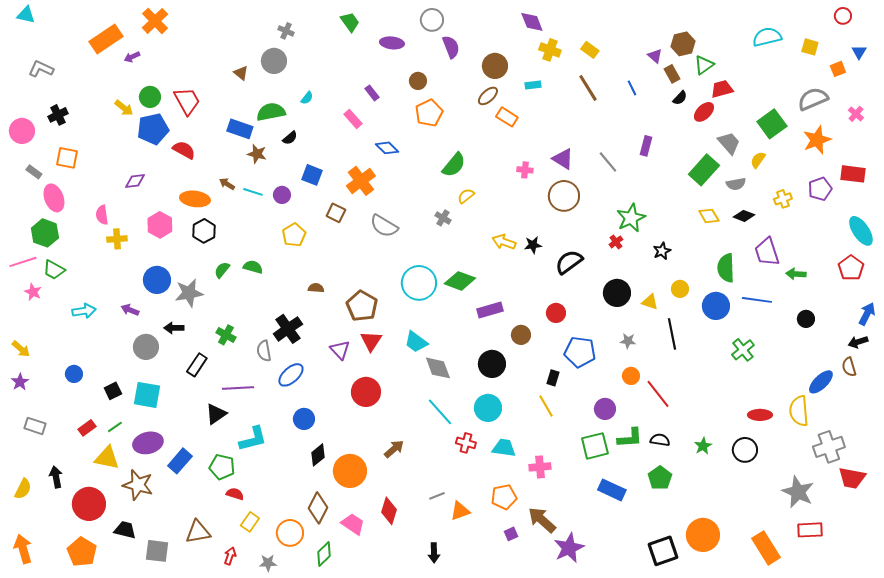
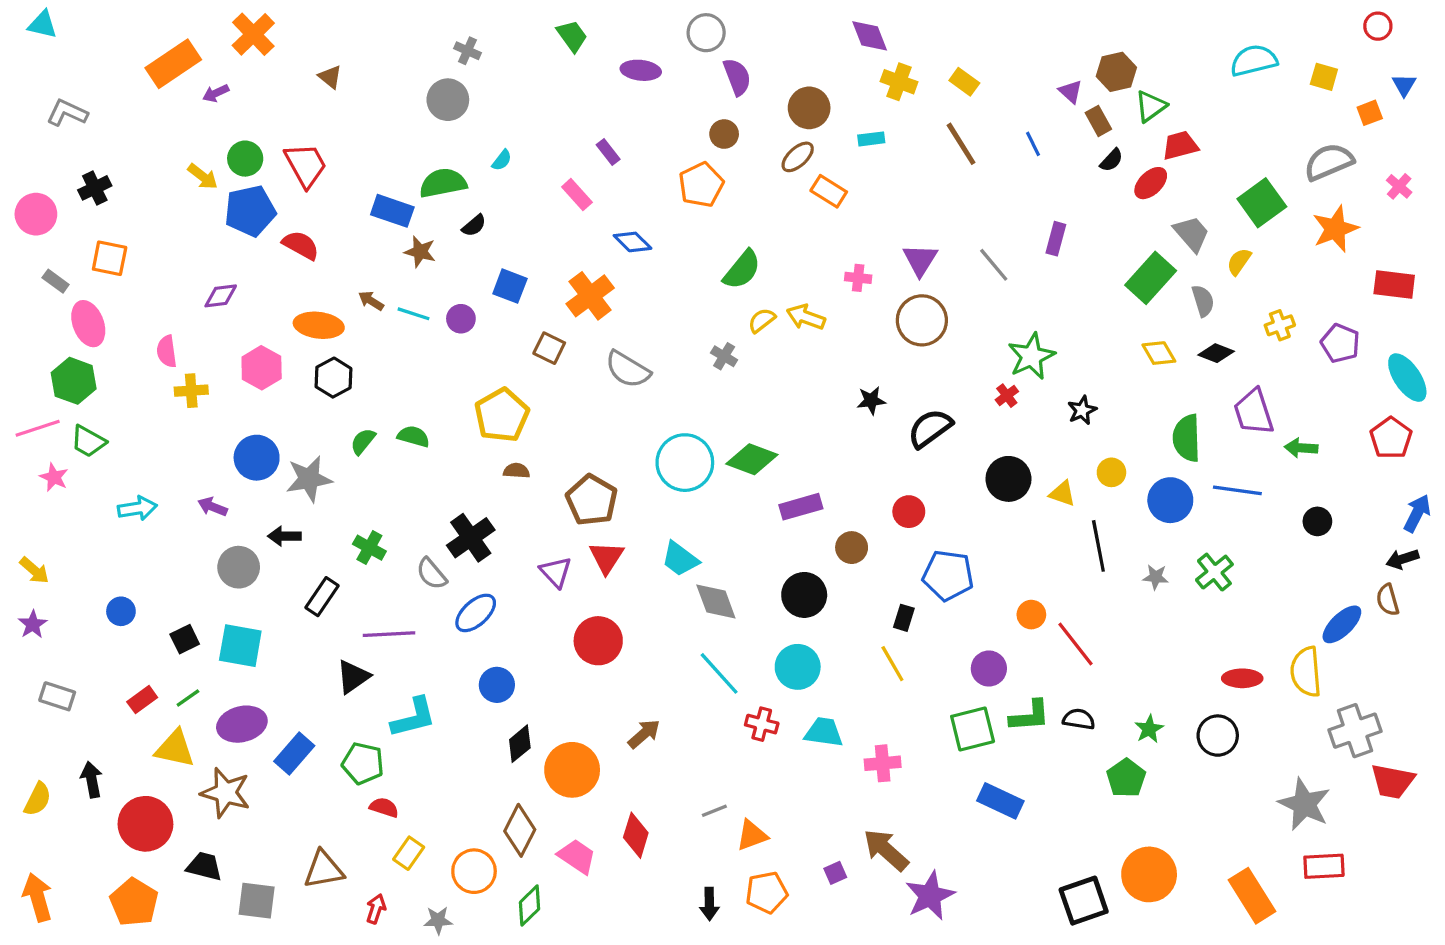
brown triangle: (241, 73) -> (330, 77), moved
brown circle: (418, 81) -> (724, 134), moved
purple triangle: (563, 159) -> (920, 260), turned 30
gray semicircle: (736, 184) -> (1203, 301), turned -96
purple pentagon: (820, 189) -> (1340, 343), moved, turned -30
yellow pentagon: (294, 235) -> (502, 415), moved, size x1.4
yellow arrow: (504, 242) -> (806, 317), moved
gray star: (628, 341) -> (1156, 577), moved
gray semicircle: (264, 351) -> (432, 574), turned -30
green pentagon: (660, 478) -> (1126, 778), moved
orange pentagon: (504, 497) -> (767, 892), moved

